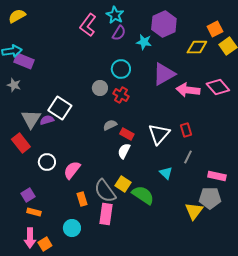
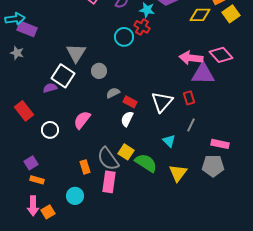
purple triangle: (164, 74) -> (203, 74), moved, turned 30
gray circle: (100, 88) -> (99, 71), moved
red cross: (121, 95) -> (142, 27), moved
gray triangle: (31, 119) -> (76, 53), moved
pink semicircle: (72, 170) -> (82, 120), moved
yellow triangle: (194, 211) -> (178, 173), moved

